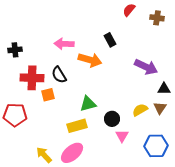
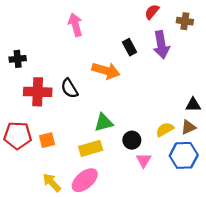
pink arrow: (64, 44) -> (75, 25), moved, turned 72
purple arrow: (146, 67) -> (161, 45), moved, turned 55
orange square: (48, 95) -> (47, 140), moved
brown triangle: (160, 108) -> (188, 127), turned 32
blue hexagon: (156, 146) -> (184, 155), moved

